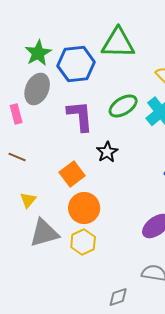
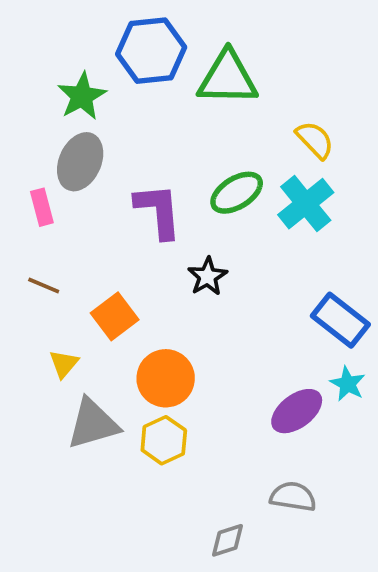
blue hexagon: (76, 64) -> (151, 51), moved
orange square: (72, 174) -> (115, 316), moved

